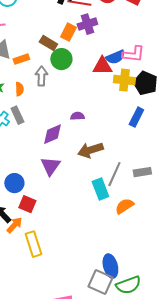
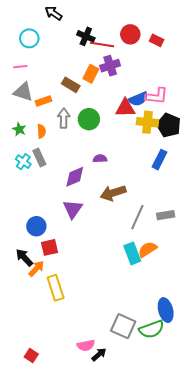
green circle: (61, 59) -> (89, 119), moved
cyan rectangle: (100, 189) -> (132, 253), moved
red square: (27, 204) -> (49, 247), turned -36
blue ellipse: (110, 266) -> (166, 310), moved

